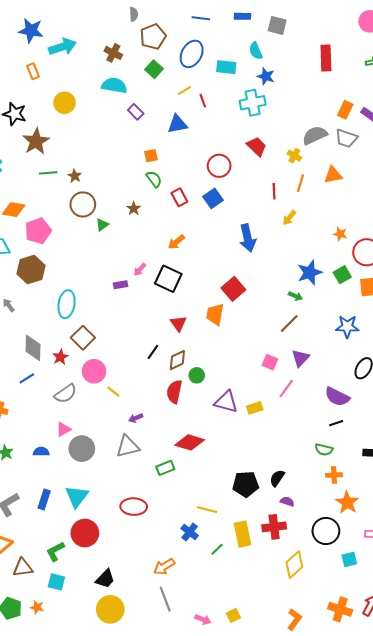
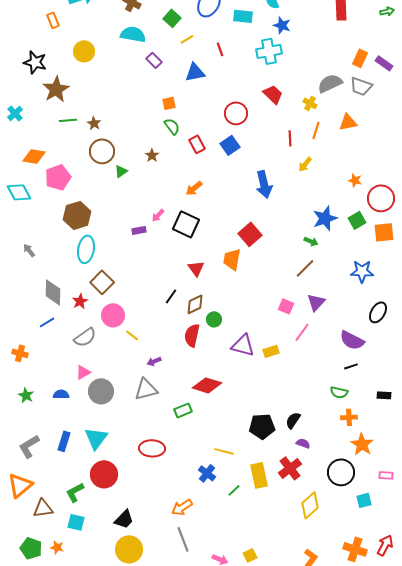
yellow line: (185, 91) -> (187, 39), moved
brown hexagon: (31, 270) -> (77, 215), moved
red cross: (274, 527) -> (290, 468), turned -30

